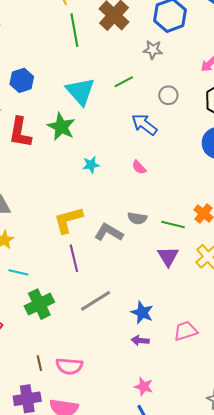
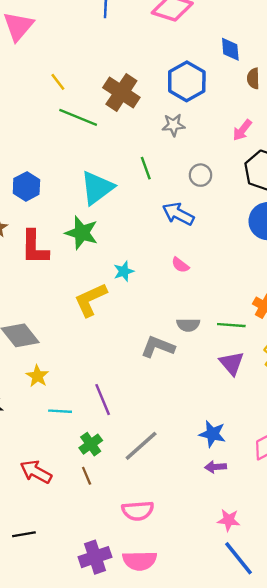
green line: (74, 30) -> (78, 117), turned -48
green line: (124, 82) -> (146, 168), turned -72
cyan triangle: (80, 91) -> (97, 188), turned 44
yellow L-shape: (68, 220) -> (91, 300), moved
purple line: (74, 258) -> (103, 400), moved
gray line: (95, 301) -> (141, 446), moved
green cross: (39, 304) -> (91, 444), size x0.7
brown line: (39, 363) -> (87, 476), moved

